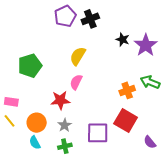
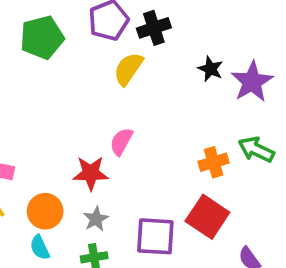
yellow semicircle: (78, 56) -> (128, 69), moved
green pentagon: (30, 66) -> (42, 37), moved

